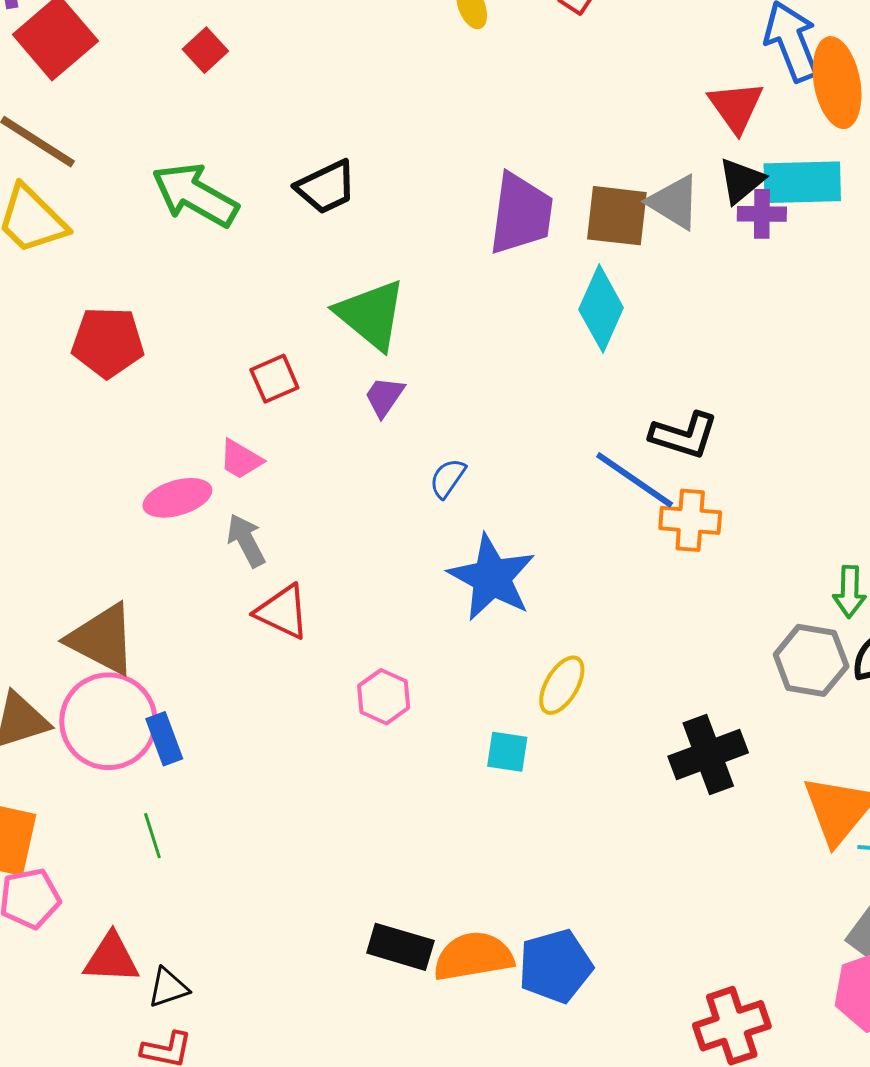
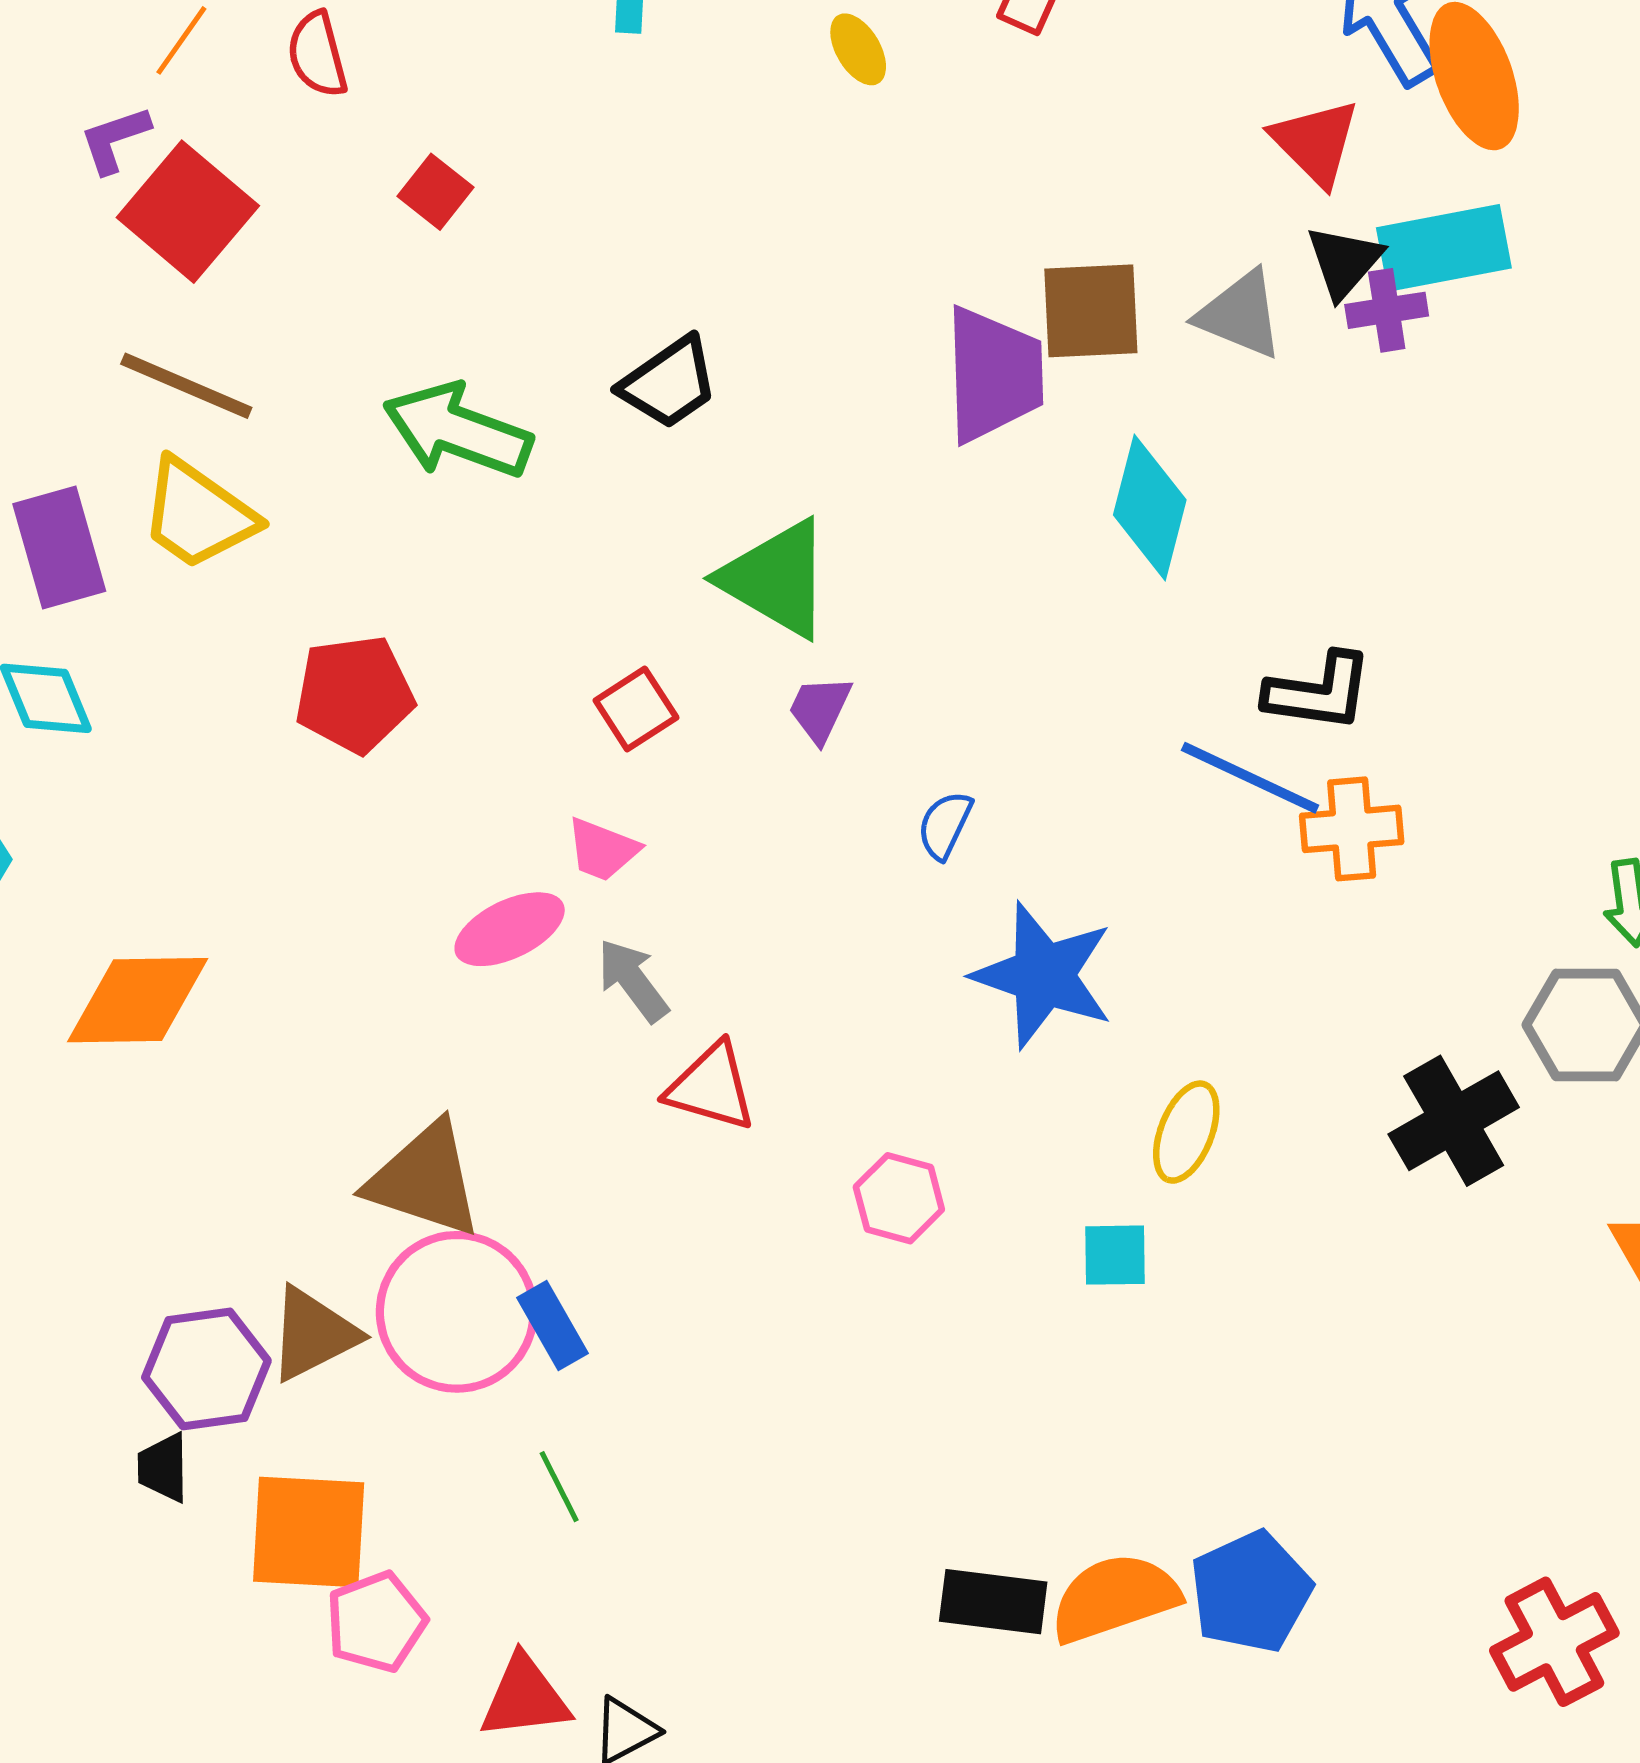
brown square: (617, 216) -> (1091, 311), moved
black cross: (708, 754) -> (1454, 1121), moved

